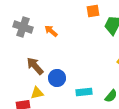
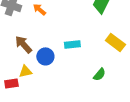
cyan rectangle: (84, 92) -> (72, 44), moved

